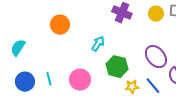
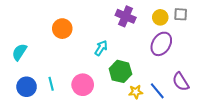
purple ellipse: (156, 57) -> (161, 44), moved, turned 70

